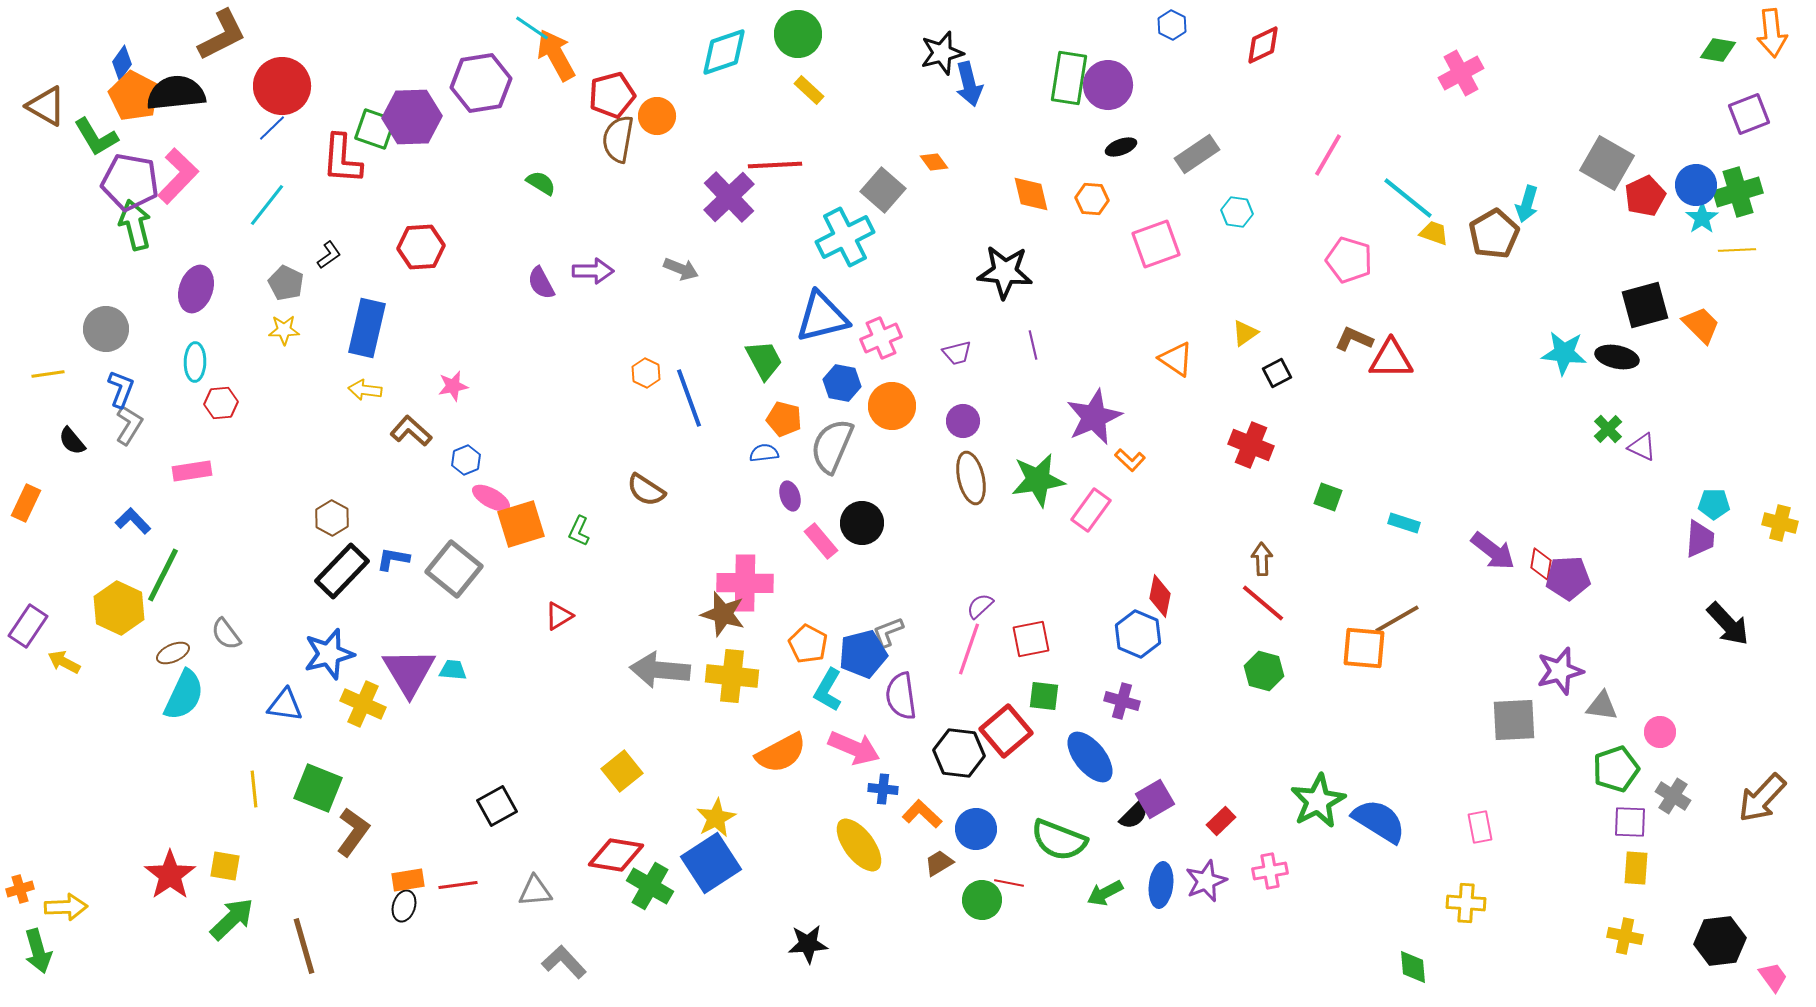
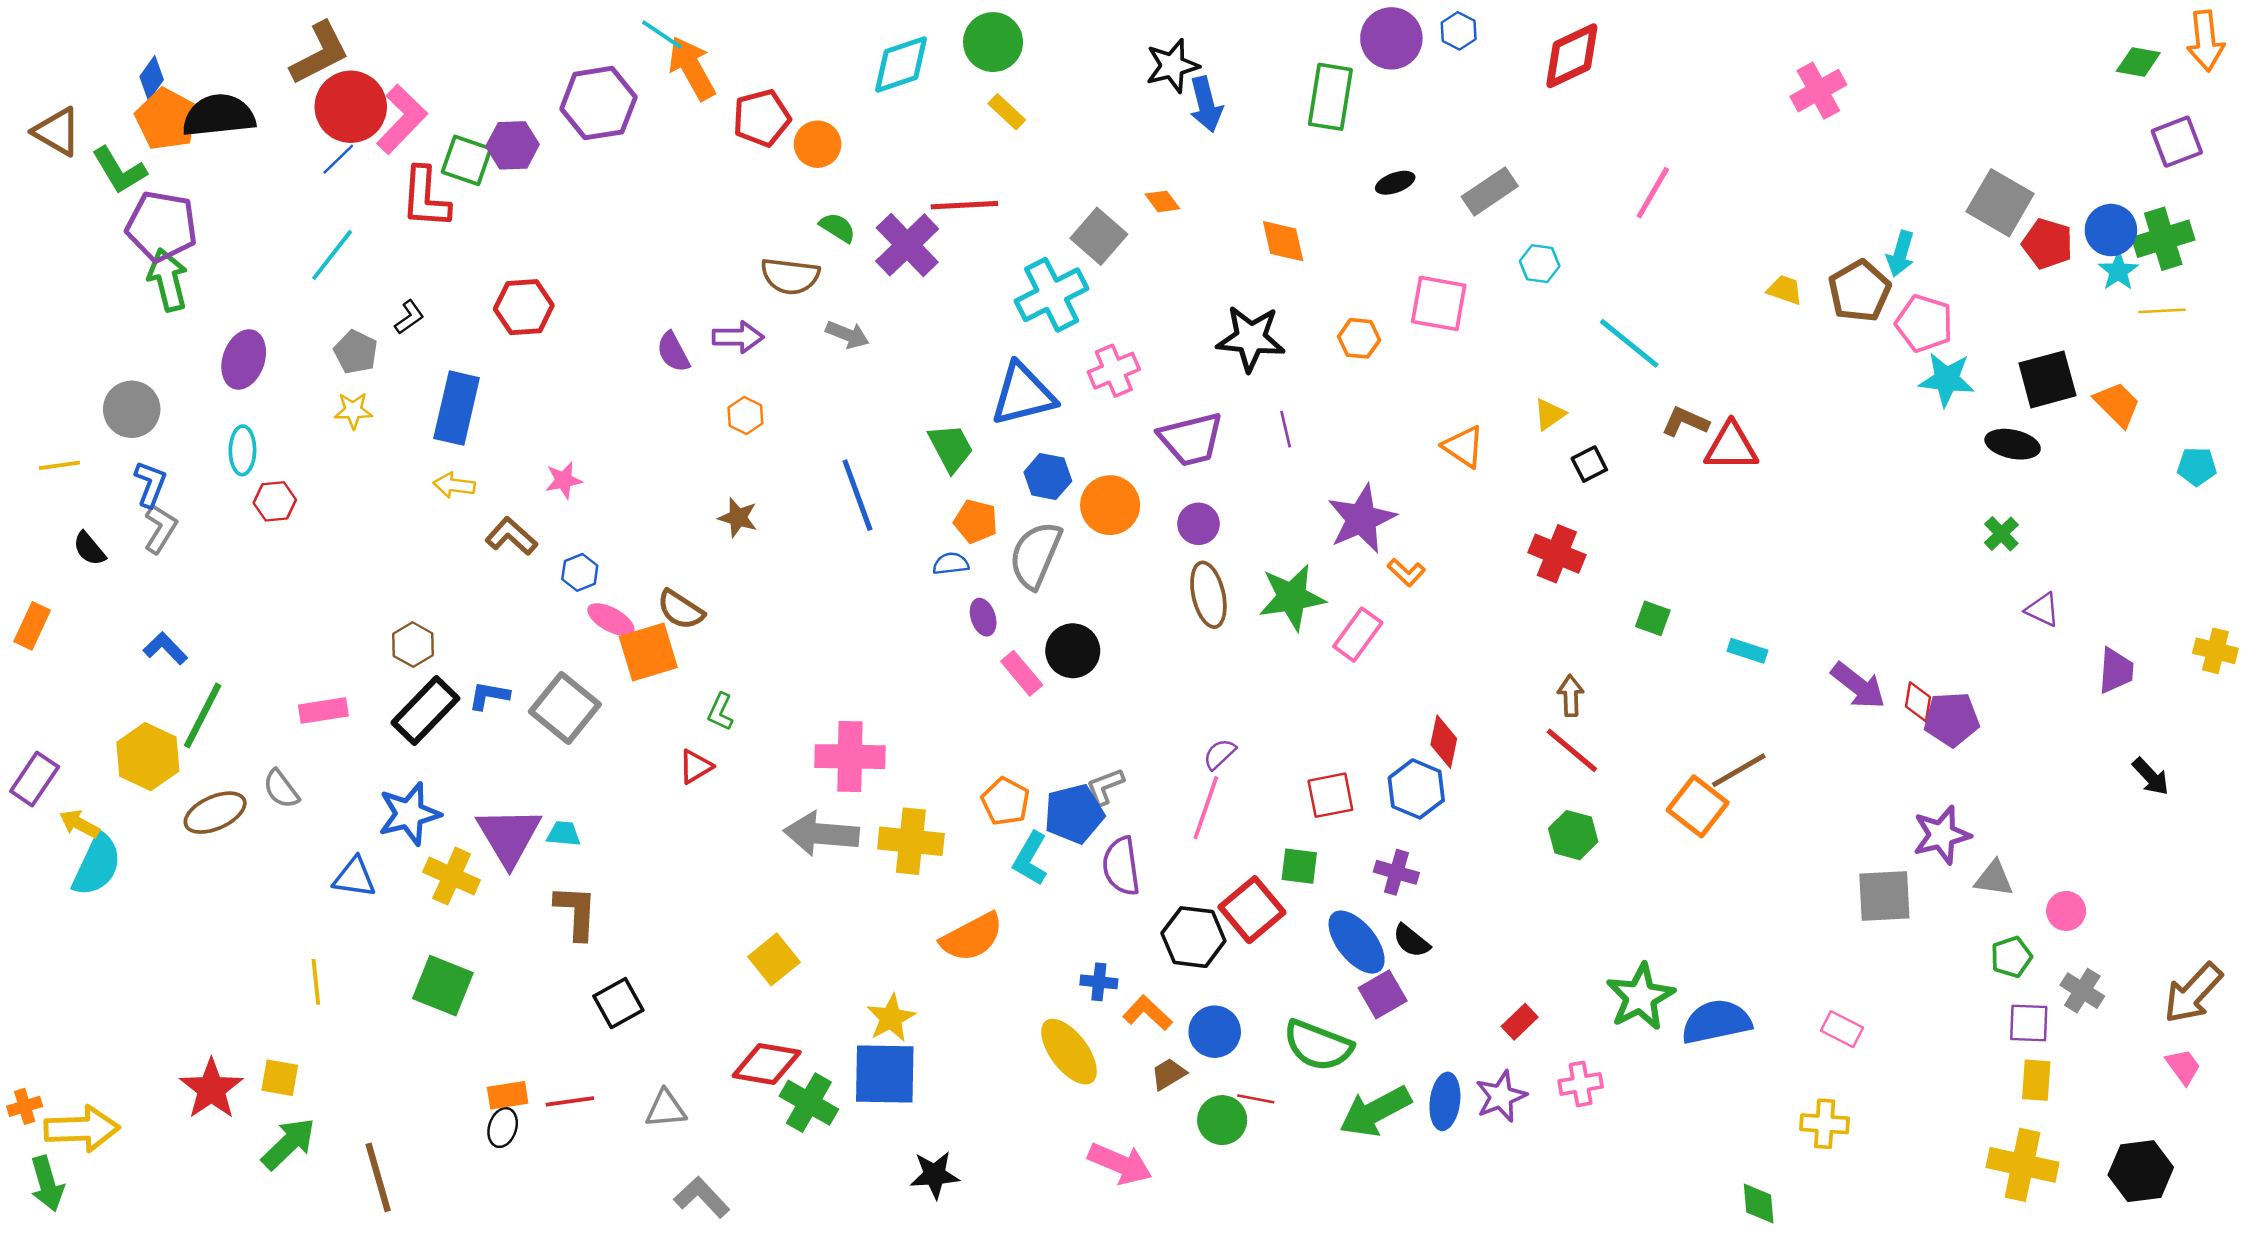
brown L-shape: (222, 35) -> (320, 53), moved
red diamond: (1263, 45) -> (1572, 56), size x1.4
purple circle: (1108, 85) -> (1391, 38), moved
purple hexagon: (412, 117) -> (513, 145), size x0.7
brown semicircle: (618, 139) -> (790, 276), moved, turned -93
pink L-shape: (178, 176) -> (402, 119), moved
green semicircle: (541, 183) -> (837, 228), moved
red pentagon: (1645, 196) -> (2047, 244), turned -30
cyan line: (1408, 198) -> (1629, 343), moved
orange hexagon: (1092, 199) -> (1359, 338), moved
pink square: (1156, 244) -> (1439, 303), turned 30
pink pentagon: (1349, 260) -> (1924, 323), moved
pink cross: (881, 338) -> (1114, 371), moved
purple trapezoid: (957, 353) -> (1191, 439), size x1.8
cyan star: (1564, 353) -> (1947, 379), moved
orange hexagon: (646, 373) -> (745, 416), moved
purple triangle: (1642, 447) -> (2042, 610), moved
pink rectangle: (192, 471) -> (323, 711), moved
brown semicircle: (646, 490) -> (681, 610), moved
cyan pentagon: (1714, 504) -> (2197, 467), moved
green L-shape: (579, 531) -> (720, 712), moved
pink cross: (745, 583) -> (850, 757), moved
brown star: (723, 614) -> (738, 518), moved, size x0.7
black arrow: (1728, 624) -> (2151, 776), size x0.7
red square: (1031, 639) -> (1330, 795), moved
orange square: (1364, 648) -> (1698, 806), turned 33
brown ellipse: (173, 653) -> (215, 813), size x1.5
cyan semicircle: (184, 695) -> (97, 865), moved
pink arrow: (854, 748) -> (1120, 1164), moved
green pentagon: (1616, 769) -> (2011, 957), size x0.7
green square: (318, 788) -> (443, 986), moved
purple square: (1155, 799) -> (1383, 994), moved
black semicircle: (1134, 815) -> (1411, 941), moved, turned 84
blue semicircle: (1379, 821) -> (1716, 1022), turned -44
pink rectangle: (1480, 827) -> (1842, 1029), turned -52
brown L-shape: (353, 832) -> (576, 912), moved, turned -33
blue square: (711, 863) -> (885, 1074), turned 34
green arrow: (1105, 893) -> (1375, 1111), size x1.6
yellow arrow: (66, 907) -> (82, 1129), size x1.4
yellow cross: (1625, 936) -> (2023, 1165), size x1.6
black star: (808, 944) -> (935, 1175), moved
pink trapezoid: (1773, 977) -> (2183, 1067), moved

